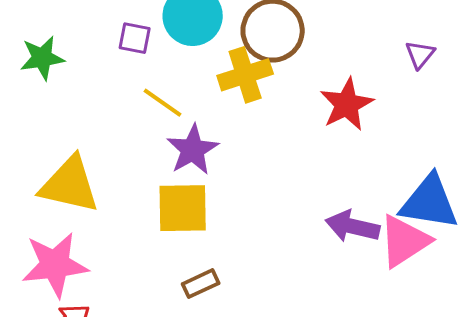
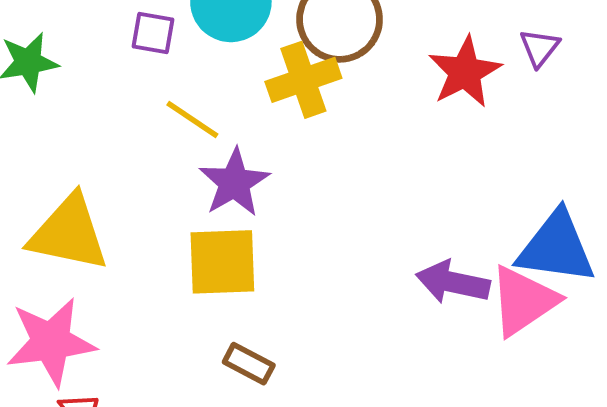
red star: (347, 104) -> (465, 72), moved
brown rectangle: (201, 284) -> (249, 364), turned 54

